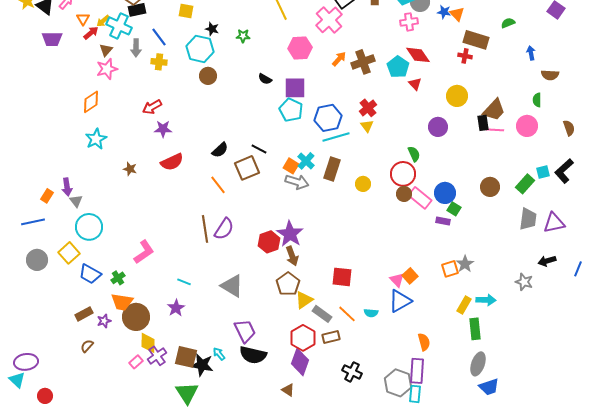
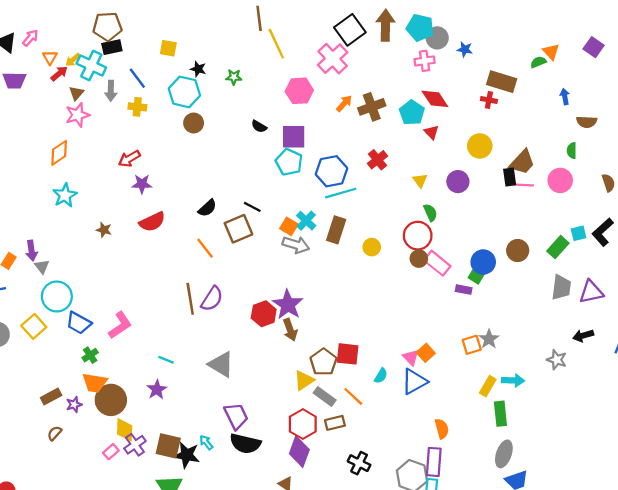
orange triangle: (457, 14) -> (551, 52), moved
yellow triangle: (367, 126) -> (420, 180), moved
blue circle: (445, 193) -> (483, 262), moved
blue trapezoid: (90, 274) -> (79, 323), moved
brown pentagon: (288, 284) -> (323, 362), moved
cyan semicircle: (371, 313) -> (381, 376), moved, turned -64

